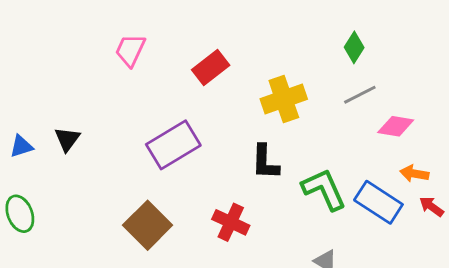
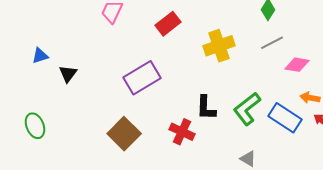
blue triangle: (21, 146) -> (40, 56), moved
black L-shape: (265, 162) -> (206, 108), moved
green L-shape: (324, 189) -> (247, 109), turned -104

